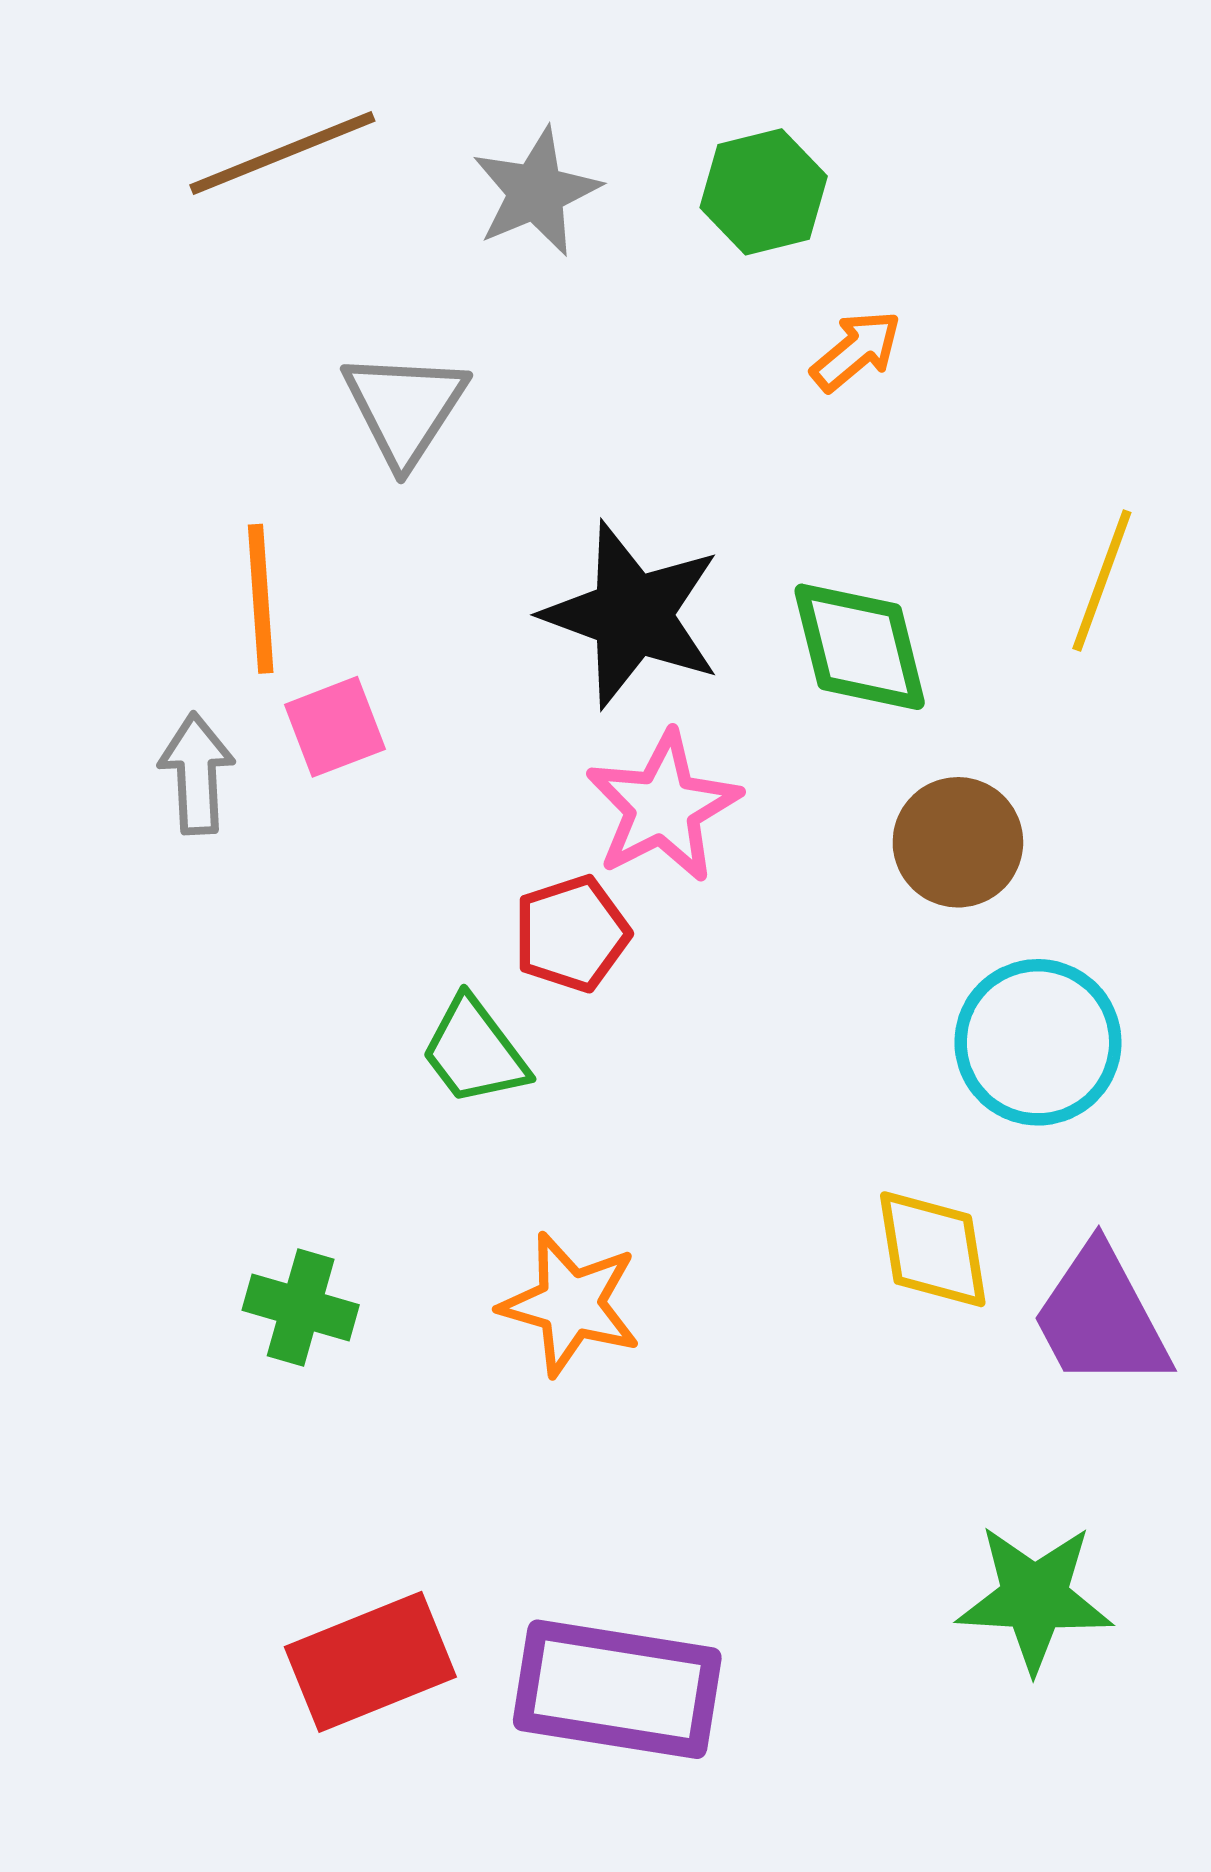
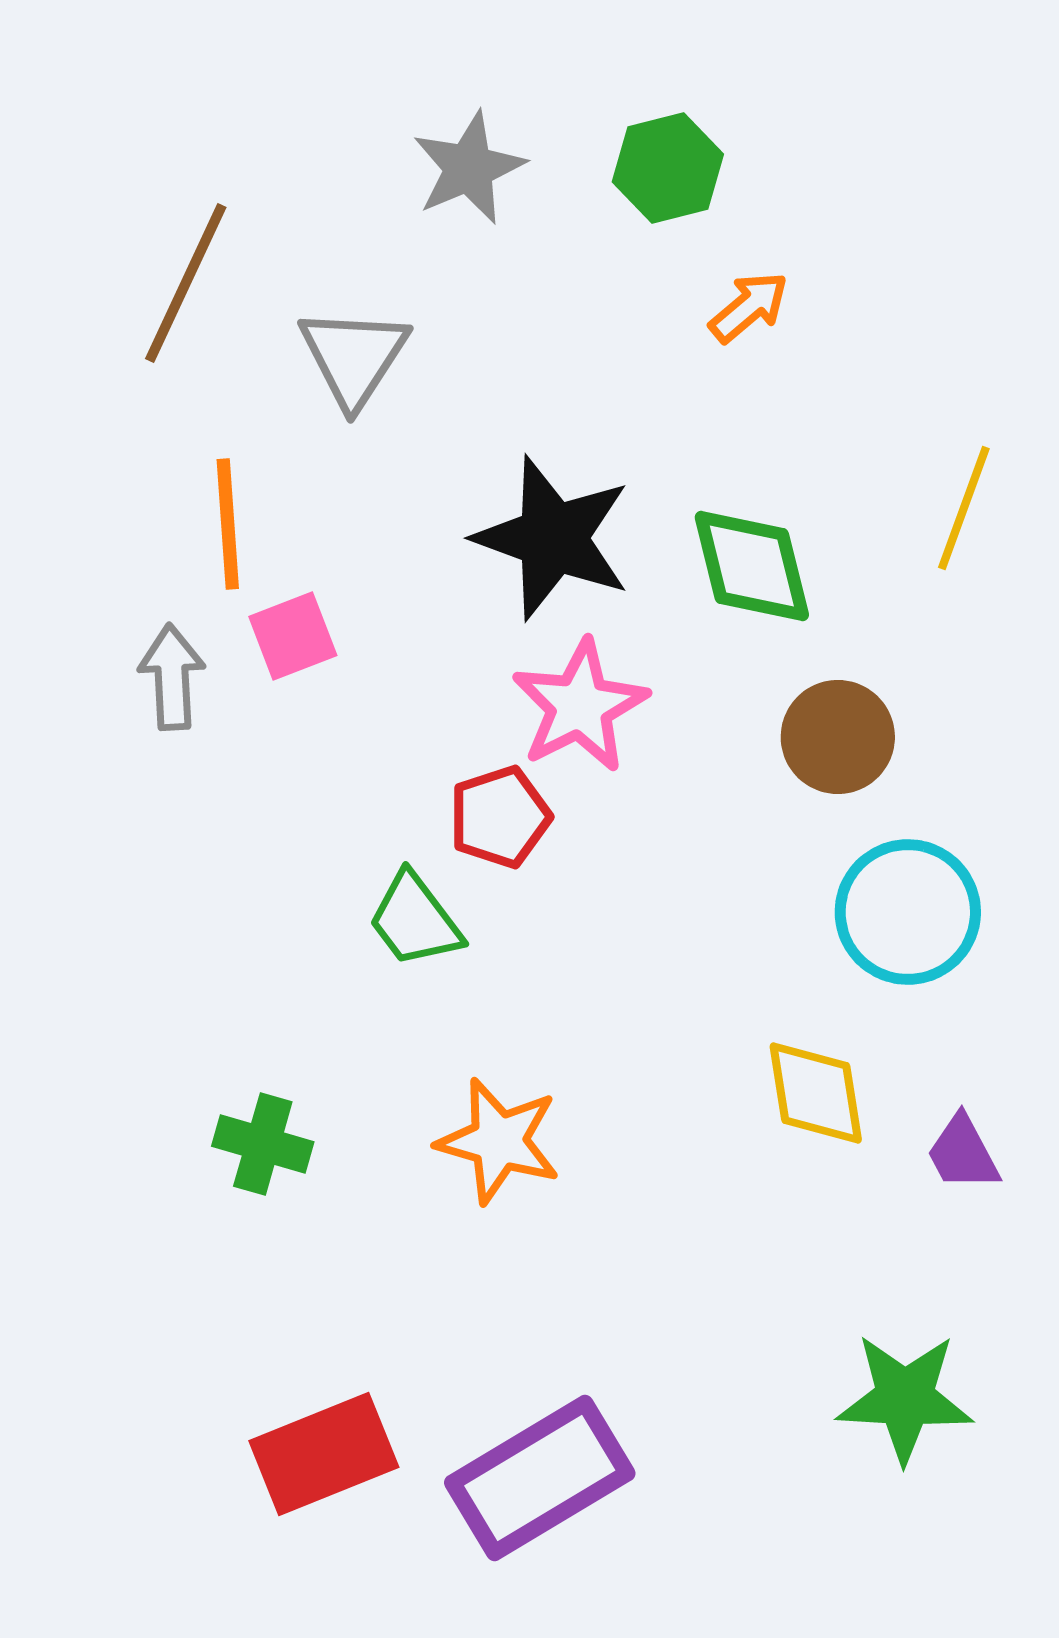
brown line: (282, 153) -> (186, 283), moved, turned -43
purple trapezoid: (1101, 1318) -> (963, 1153), size x0.6
purple rectangle: (617, 1689) -> (540, 1478), turned -40

